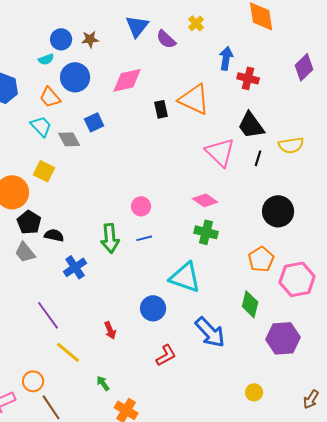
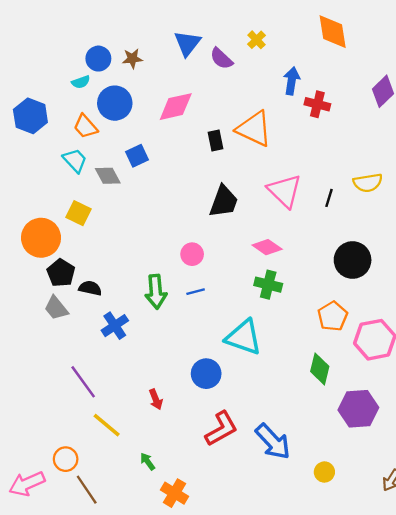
black trapezoid: (251, 125) -> (224, 201), moved, turned -124
blue arrow: (210, 332) -> (273, 442), moved
red L-shape: (166, 355) -> (221, 429), size x1.4

